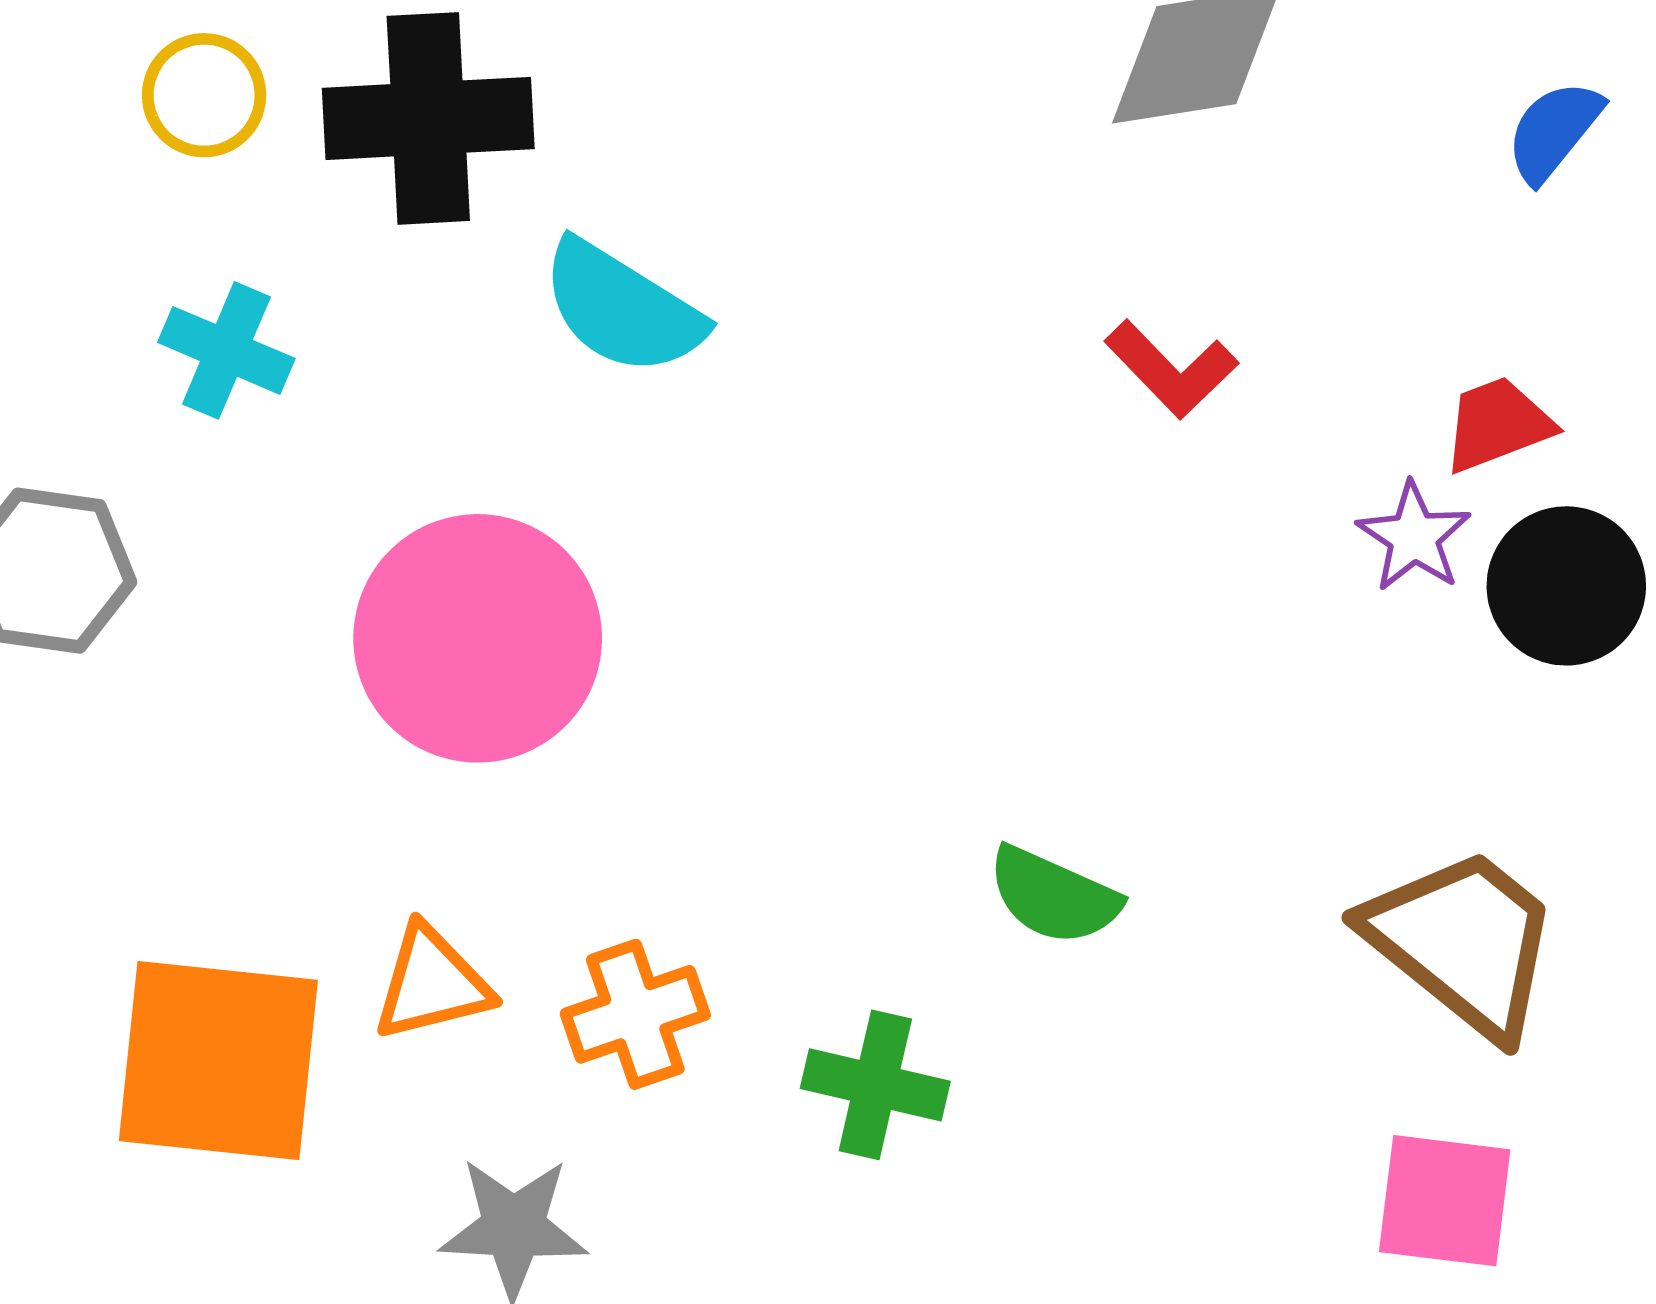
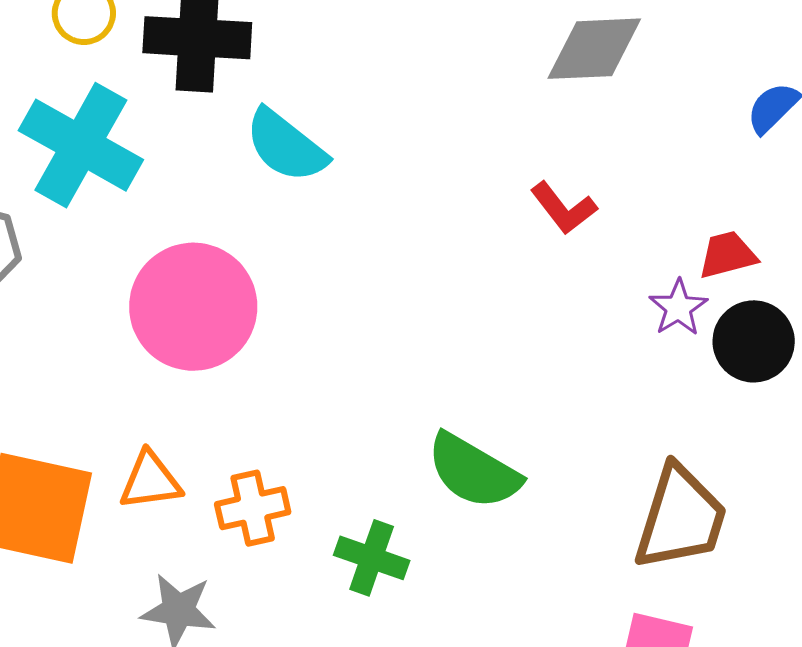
cyan cross: (226, 350) -> (81, 145), size x1.8
green semicircle: (1054, 896) -> (474, 471), size x1.4
brown trapezoid: (1463, 942) -> (681, 518), turned 62

